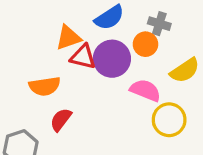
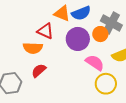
gray cross: (159, 24) -> (111, 23), size x1.5
orange triangle: (68, 38) -> (62, 13), moved, turned 30
red triangle: (83, 57) -> (45, 31), moved

